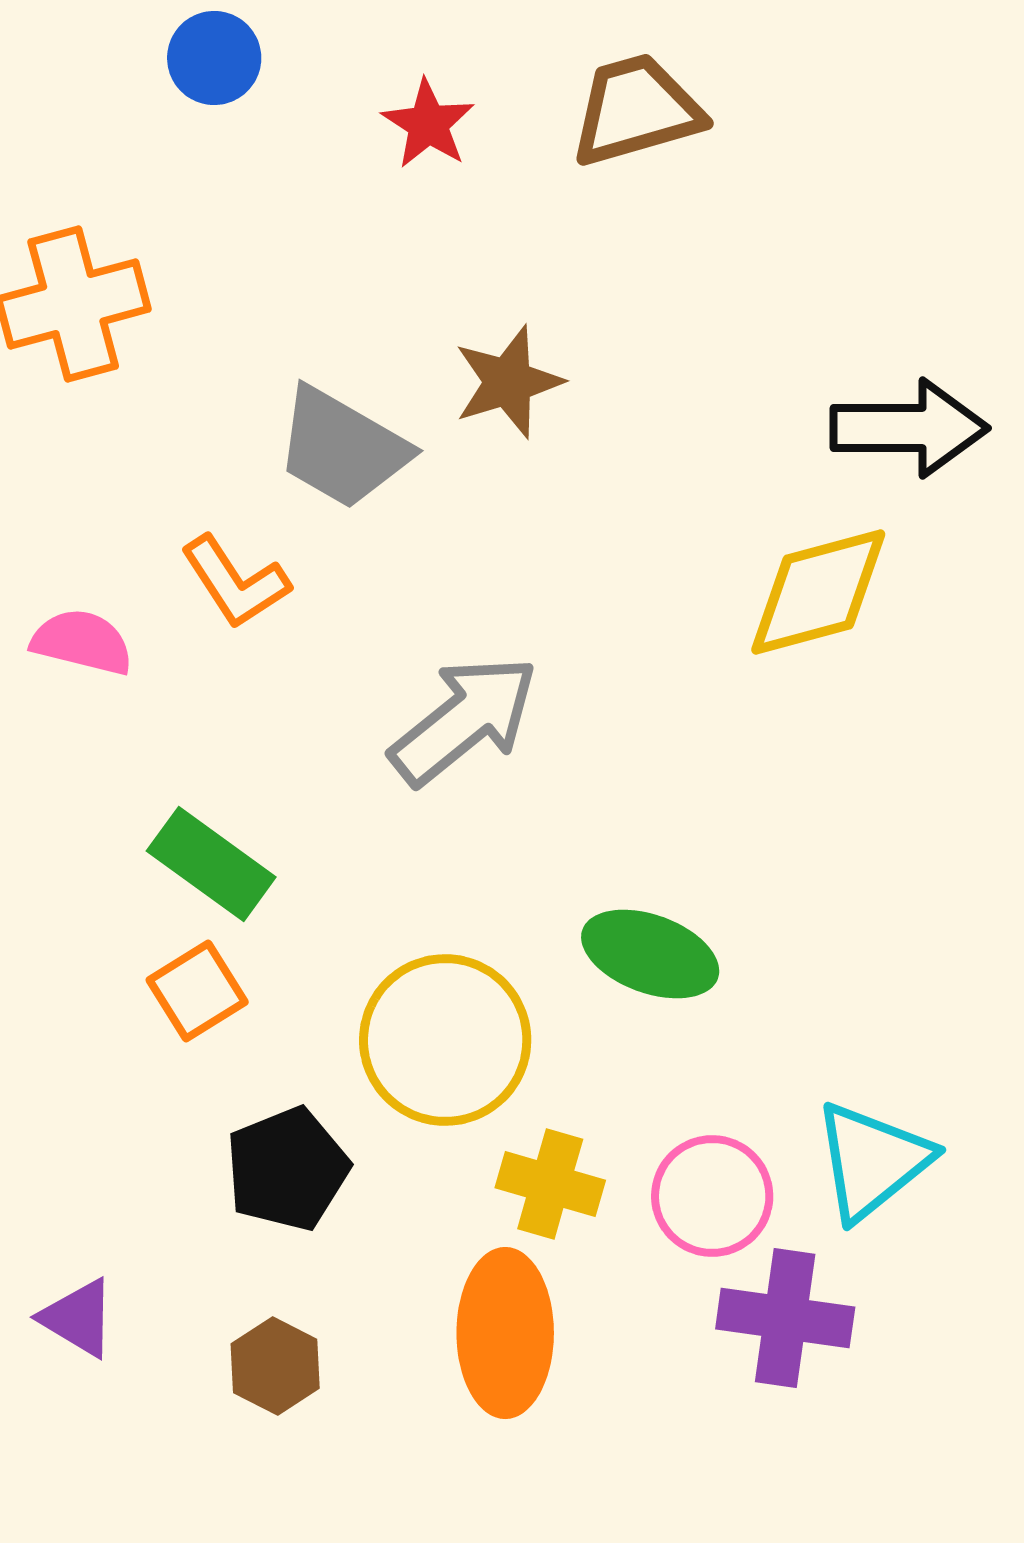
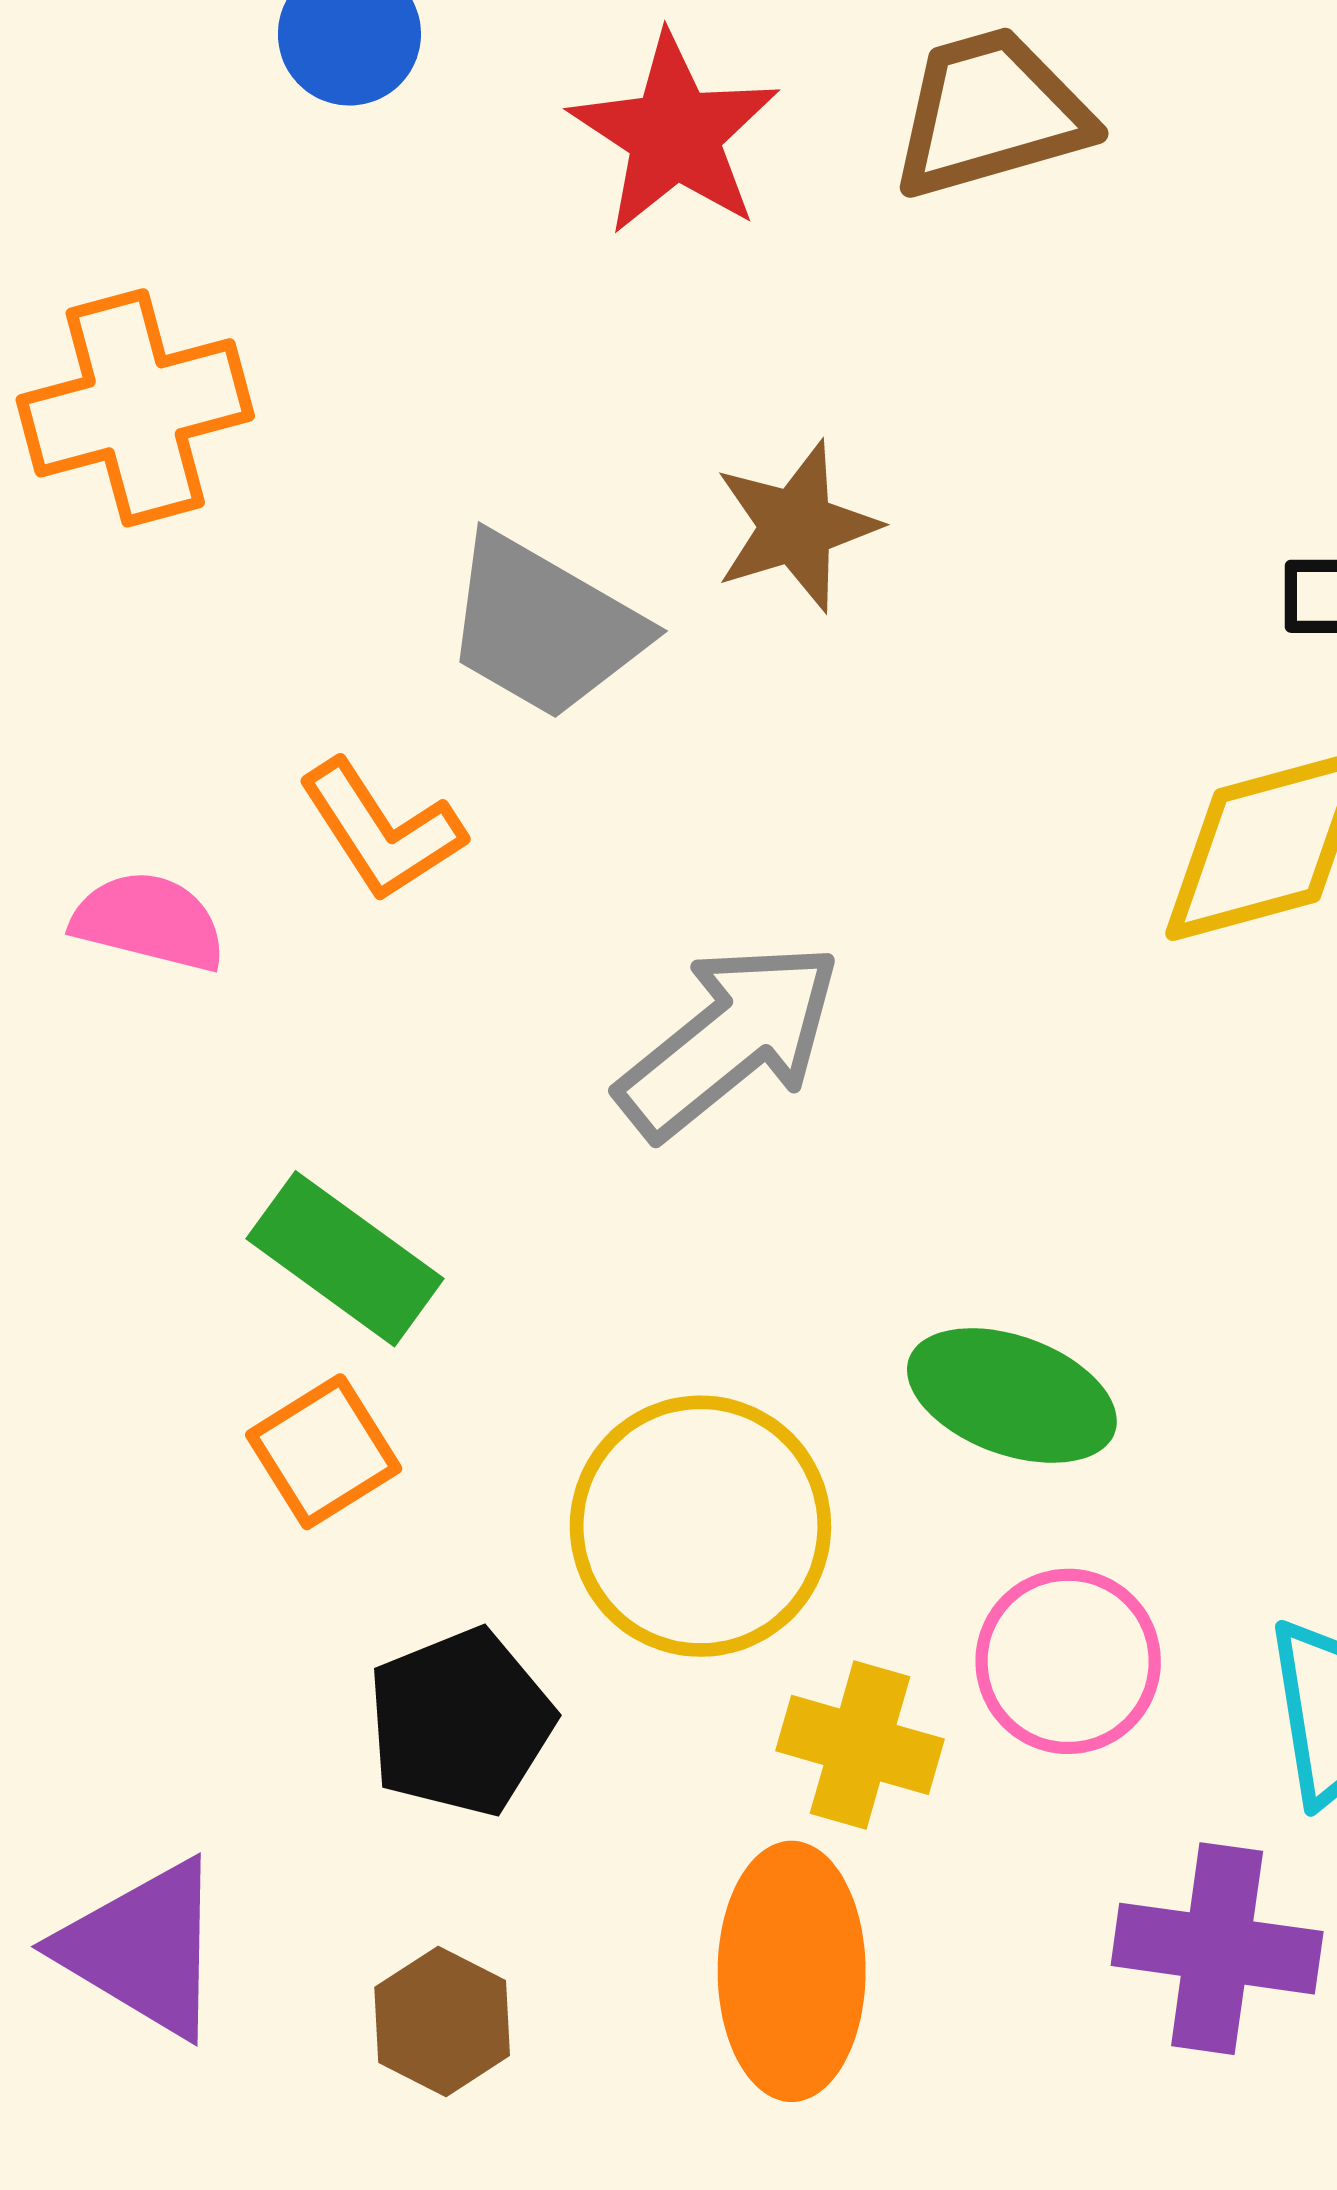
red star: (428, 124) -> (675, 134), size x1.5
pink circle: (712, 1196) -> (1068, 1661), moved
purple triangle: (78, 1318) -> (143, 1949), size x1.5

